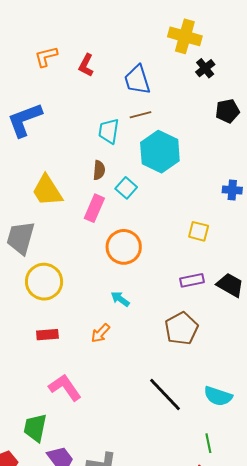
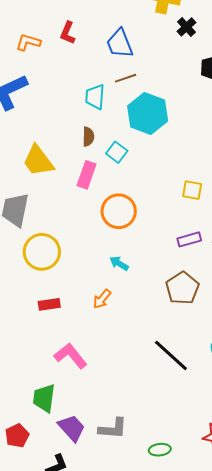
orange L-shape: (46, 57) -> (28, 42), moved, turned 35

